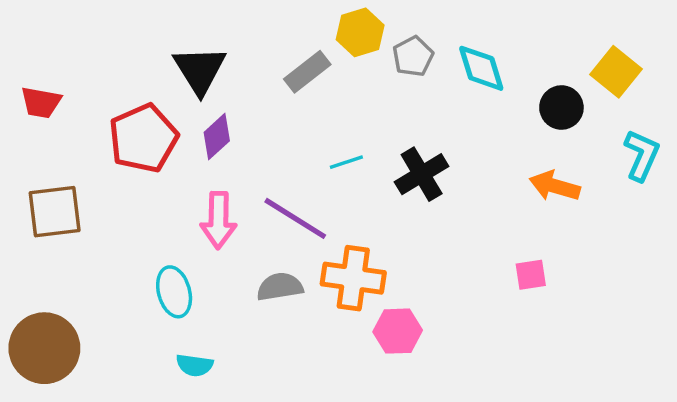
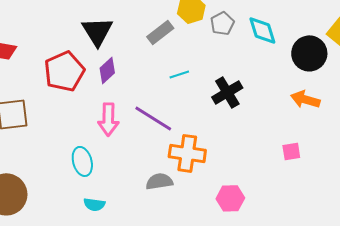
black circle: (561, 108) -> (309, 53), size x1.4
cyan line: (346, 162) -> (179, 74), moved
gray semicircle: (280, 287) -> (159, 181), moved
pink hexagon: (398, 331) -> (230, 198), moved

